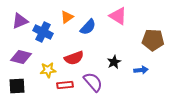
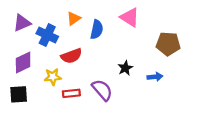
blue semicircle: (88, 27) -> (97, 30), turned -30
purple diamond: (21, 57) -> (23, 62), turned -40
red semicircle: (74, 58) -> (71, 56), moved

